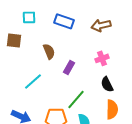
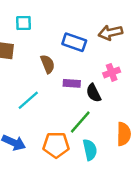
blue rectangle: (64, 21) -> (74, 42), moved
purple rectangle: (69, 67) -> (72, 83), turned 64
black semicircle: (107, 84) -> (94, 93), moved

